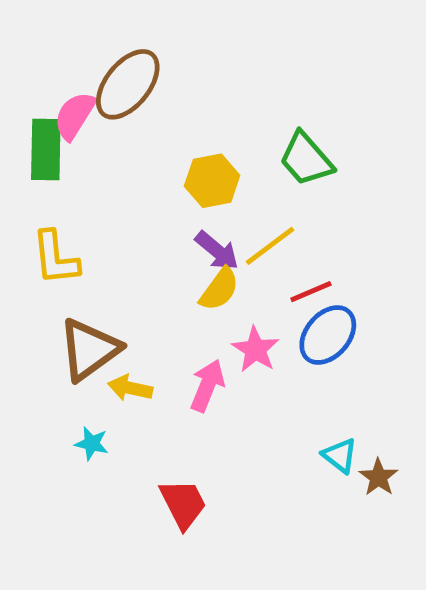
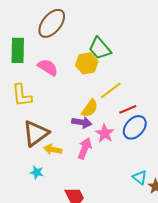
pink semicircle: (75, 116) -> (48, 67), moved, turned 90
green trapezoid: (306, 159) -> (100, 48), moved
purple arrow: (217, 251) -> (82, 122), moved, turned -30

